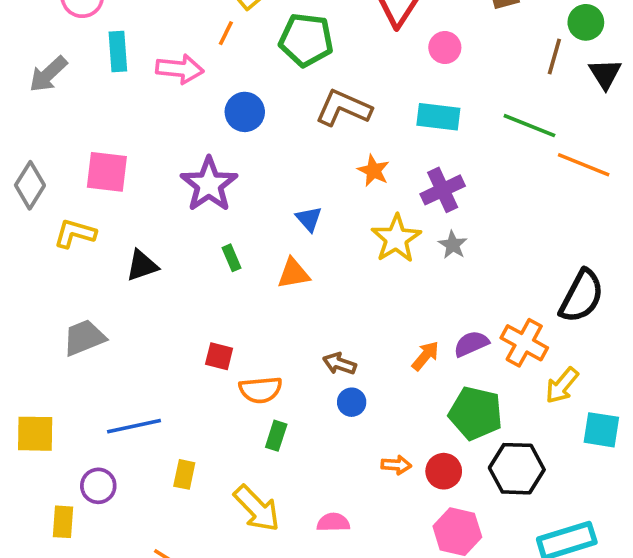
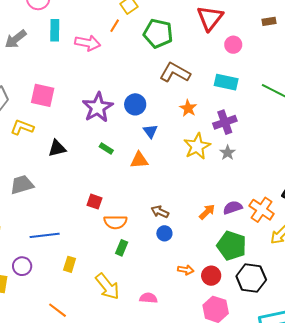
blue circle: (245, 112) -> (135, 104), moved
green rectangle: (232, 258) -> (106, 149), turned -40

